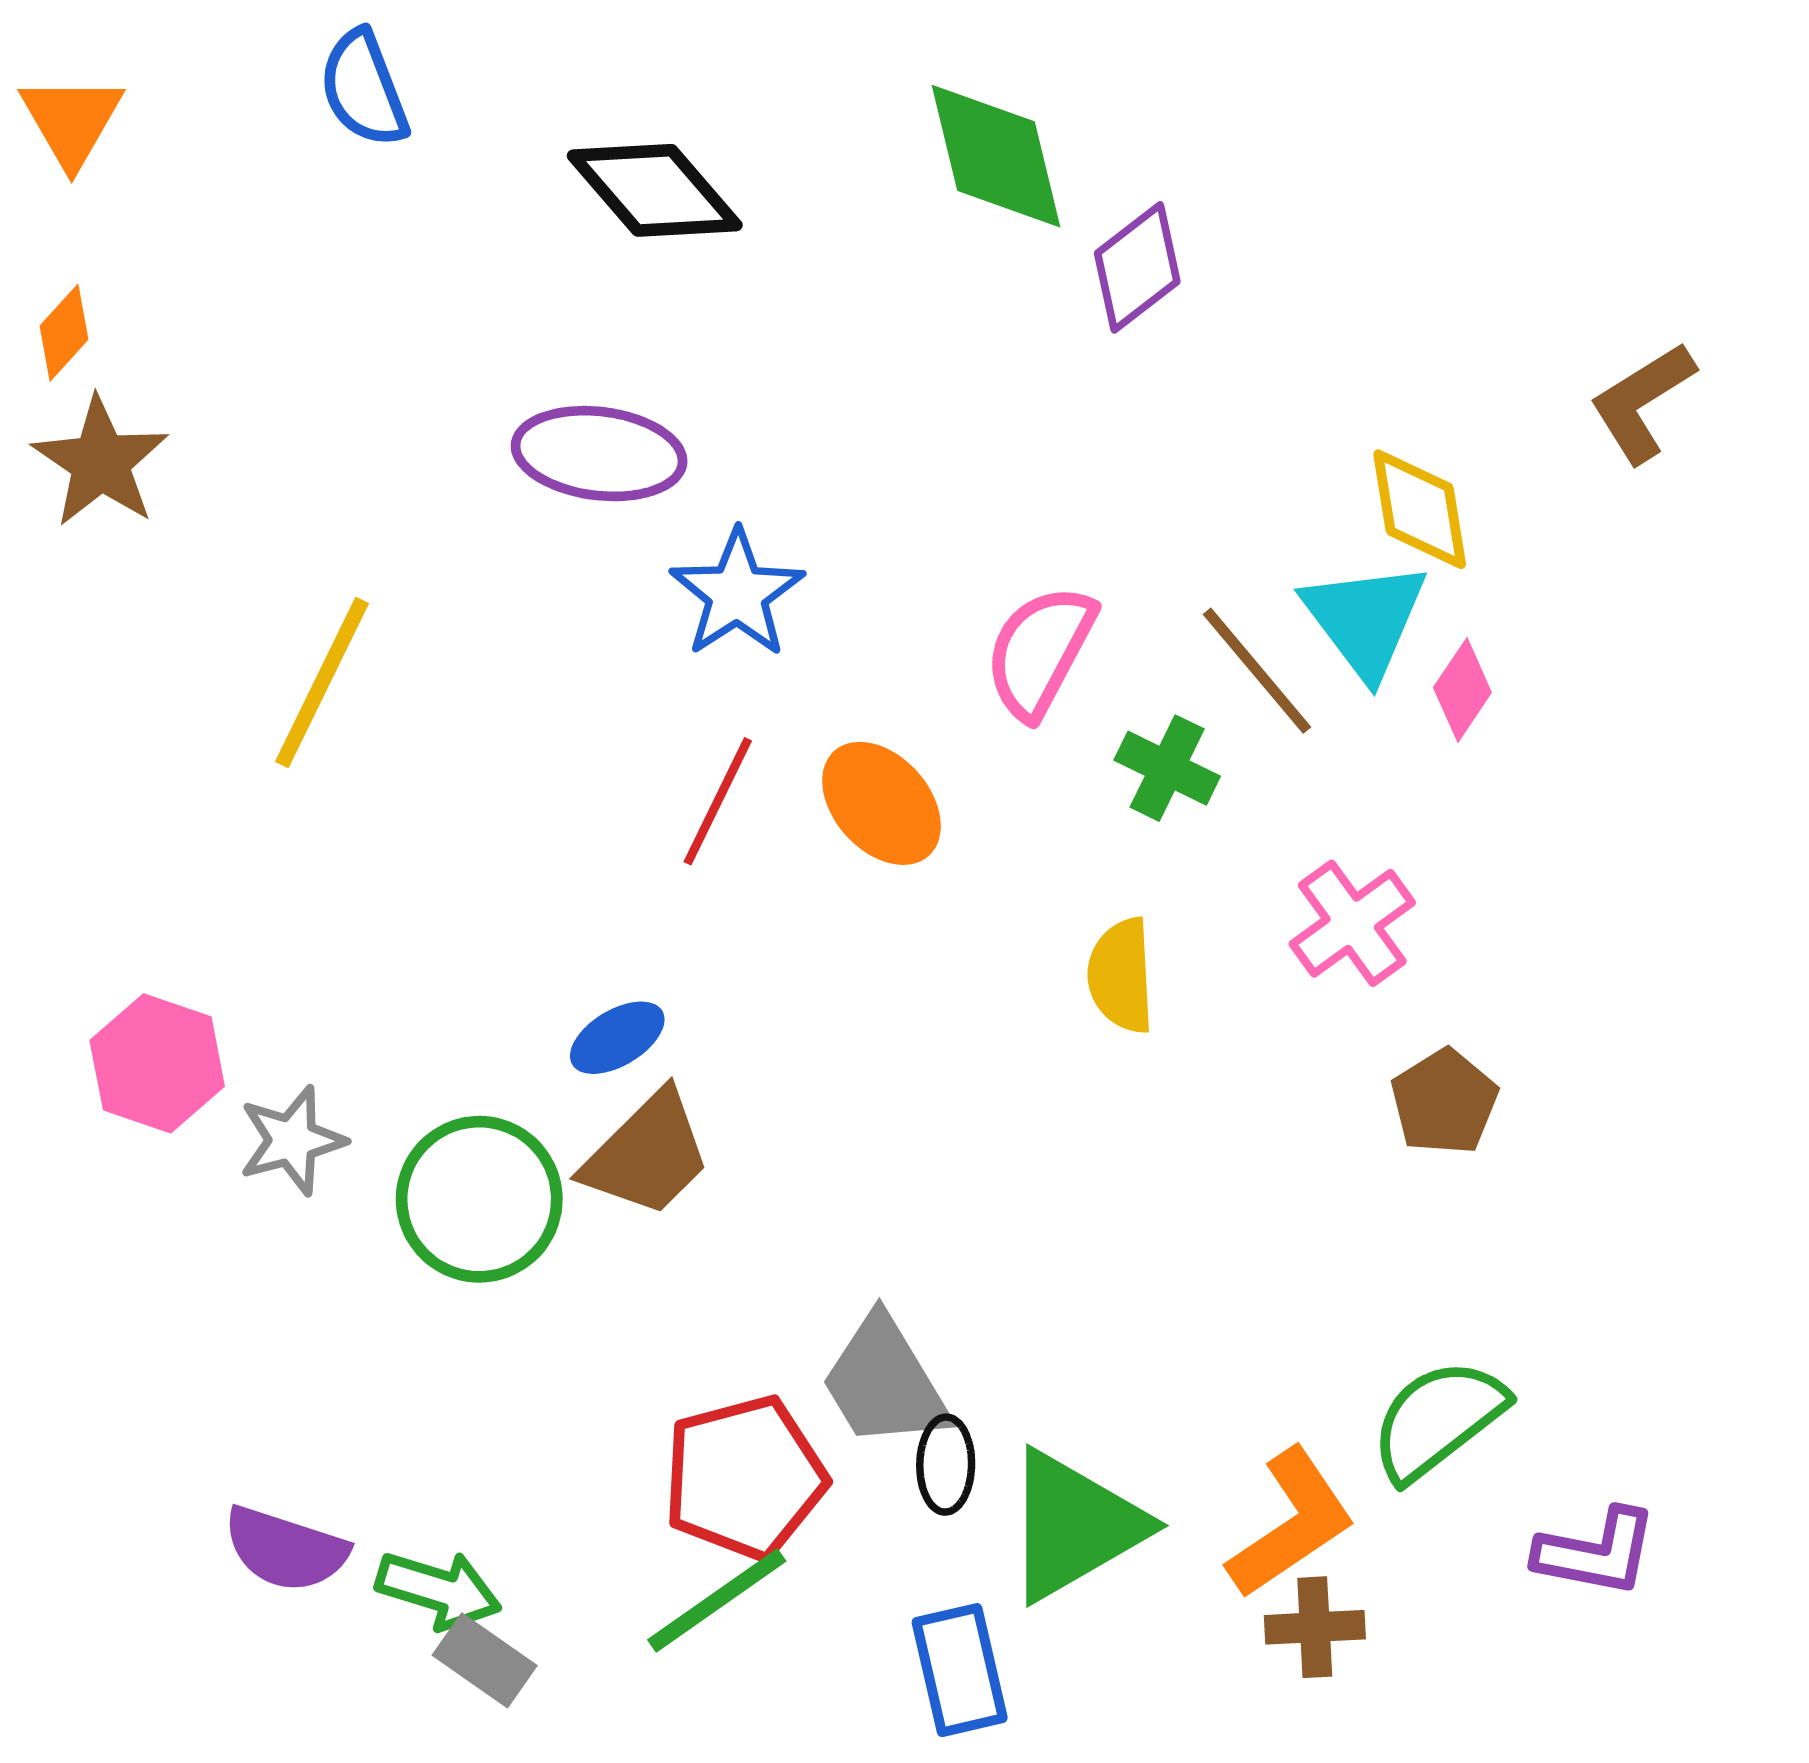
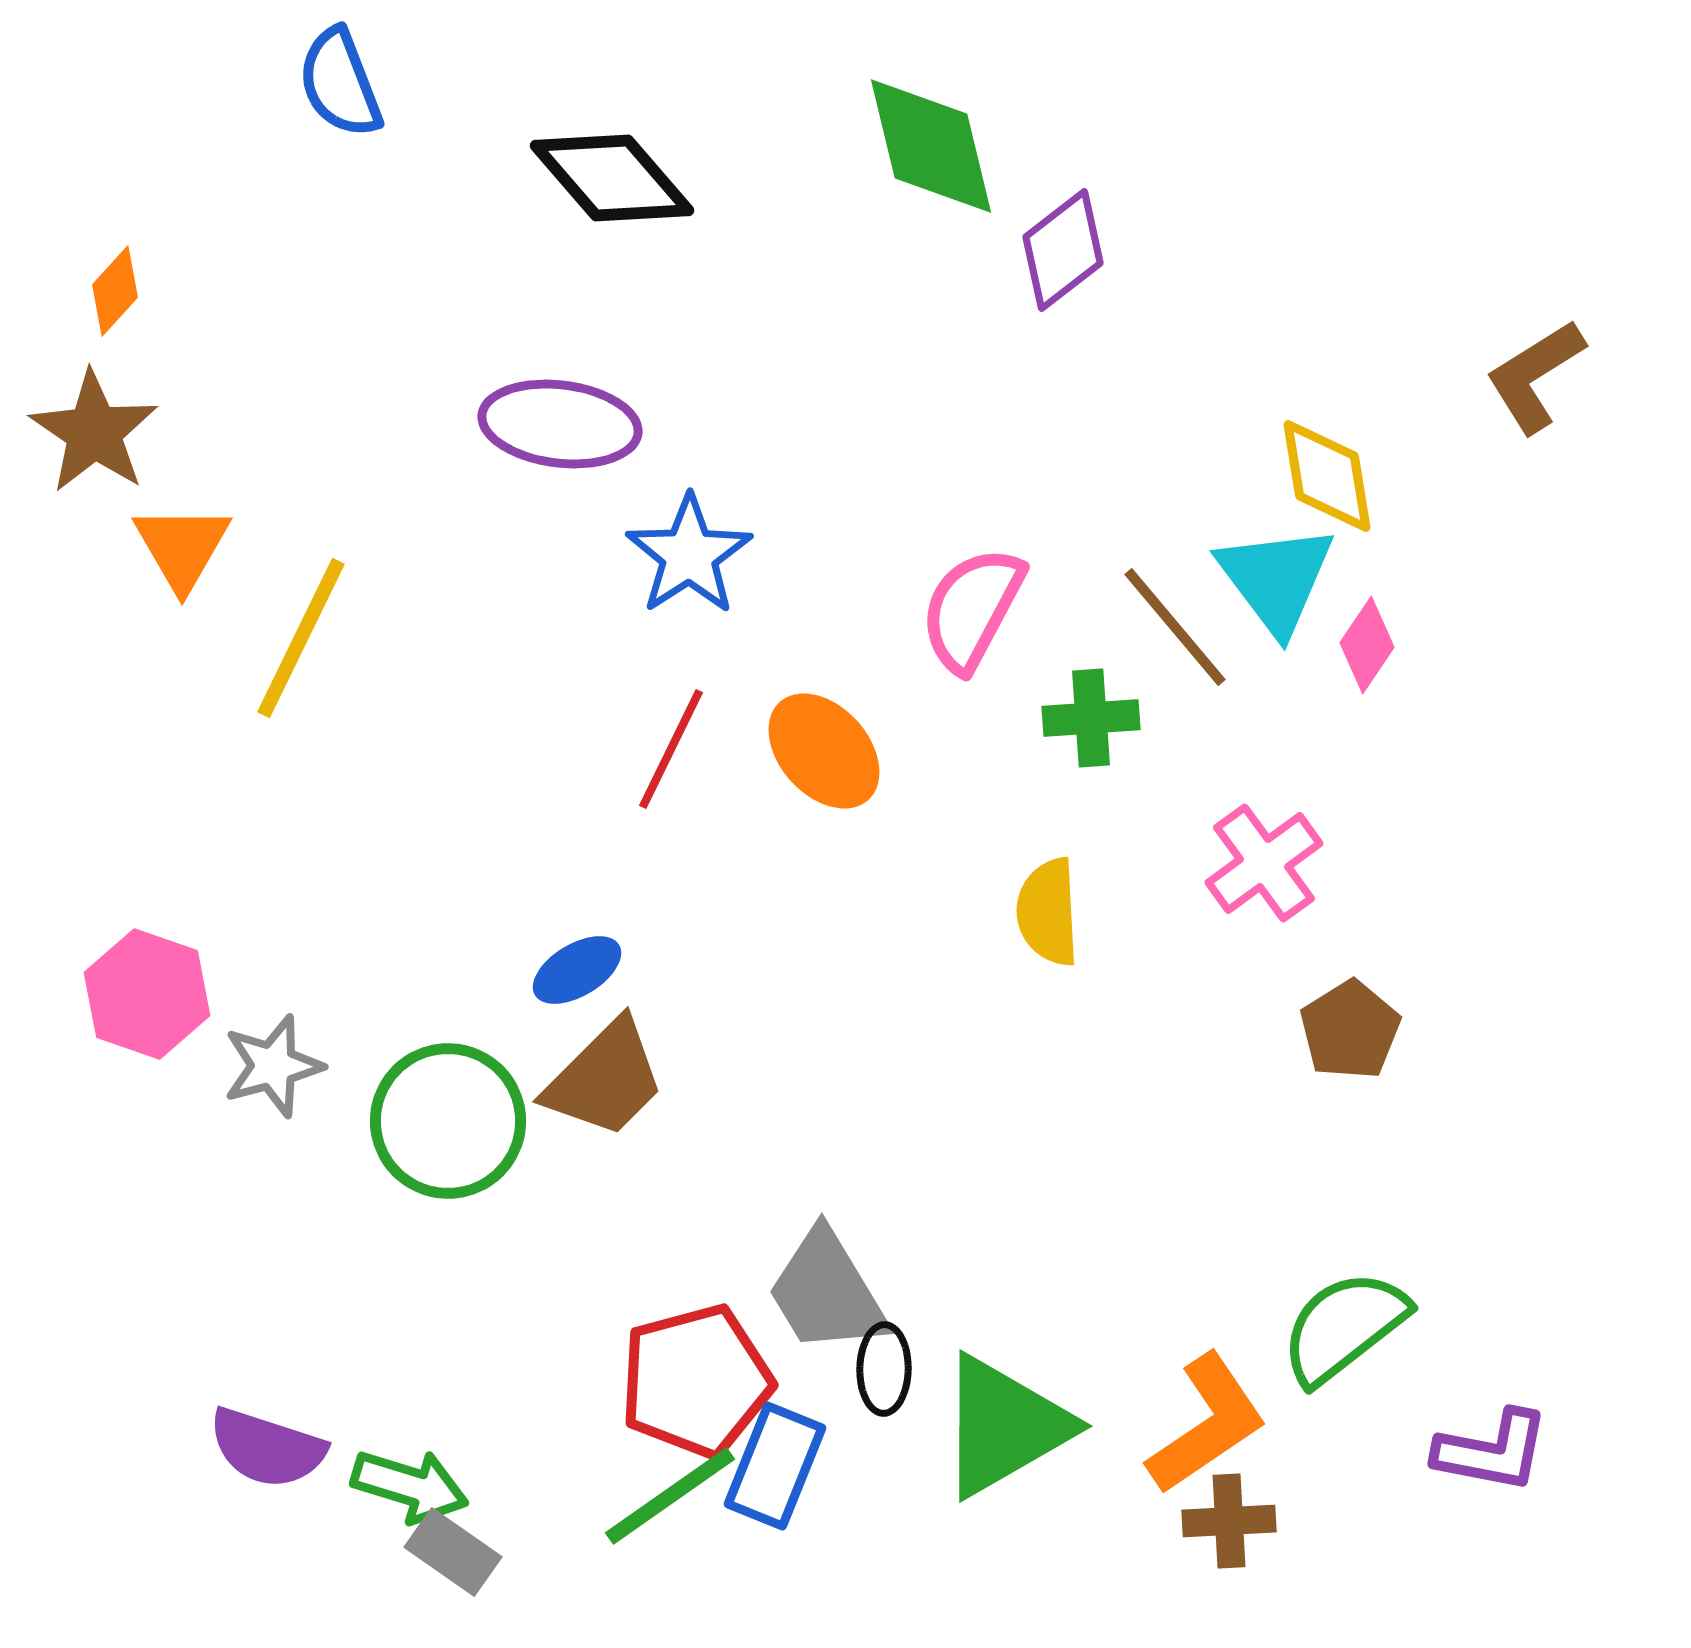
orange triangle: (72, 121) -> (182, 547), moved
orange diamond: (64, 333) -> (115, 291), moved
green cross: (1167, 768) -> (1091, 718), turned -30
blue rectangle: (960, 1670) -> (775, 1466), moved, turned 35

